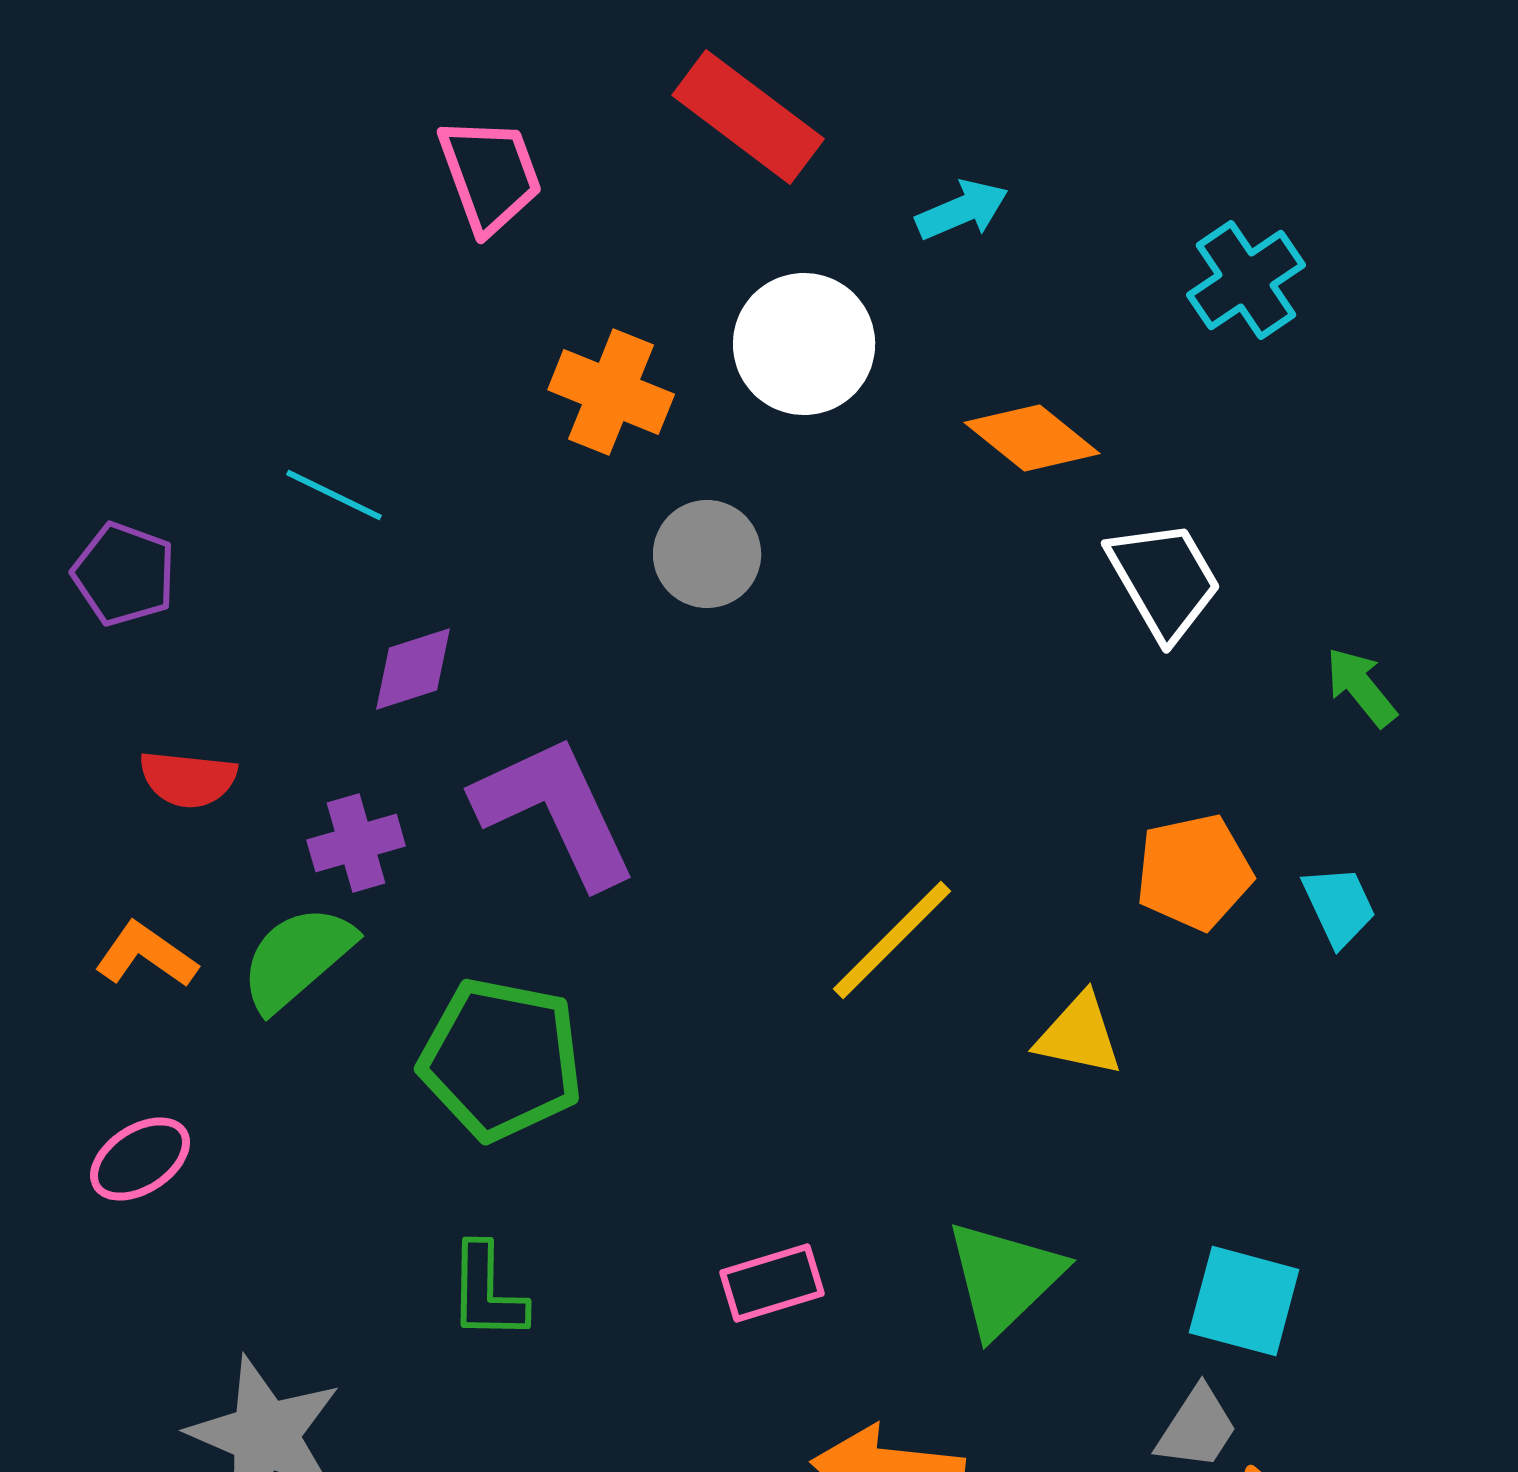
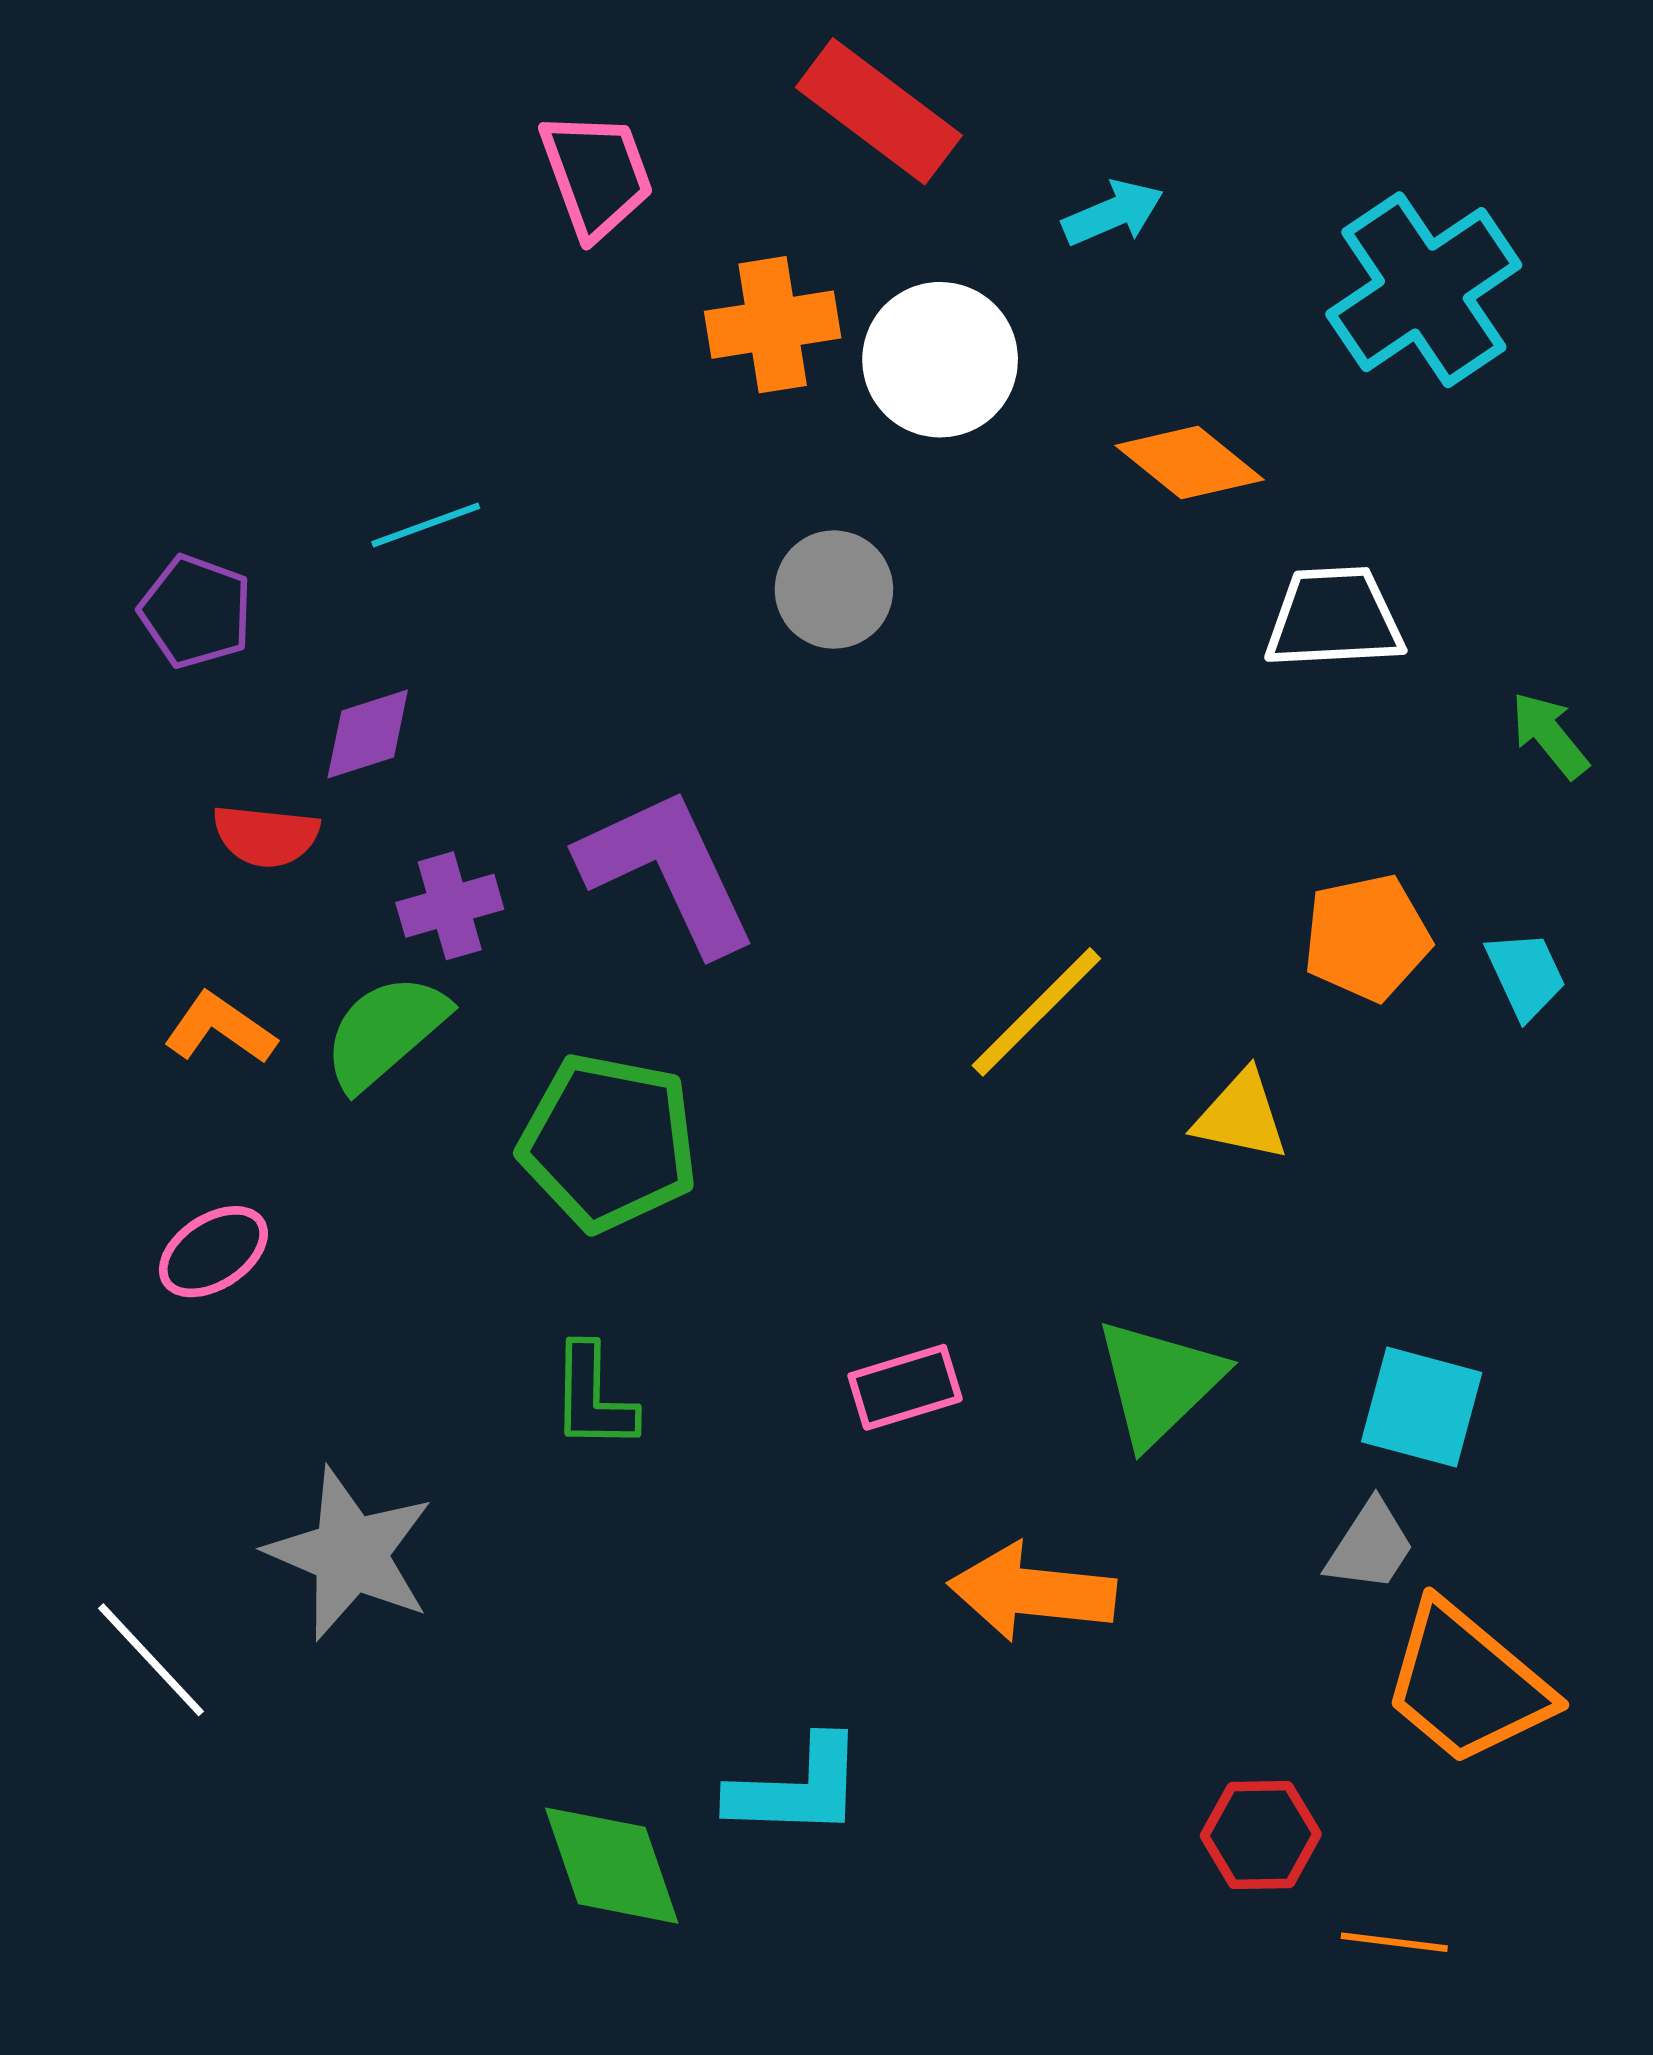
cyan cross: (1246, 280) -> (1424, 290), size x1.5
orange cross: (611, 392) -> (773, 325), moved, turned -31
cyan line: (334, 495) -> (426, 525), turned -46
white trapezoid: (1164, 580) -> (1334, 618), turned -63
purple diamond: (413, 669) -> (368, 734), moved

